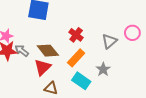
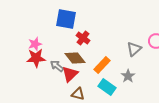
red cross: (76, 35) -> (83, 38), moved
gray arrow: (22, 51) -> (57, 66), moved

